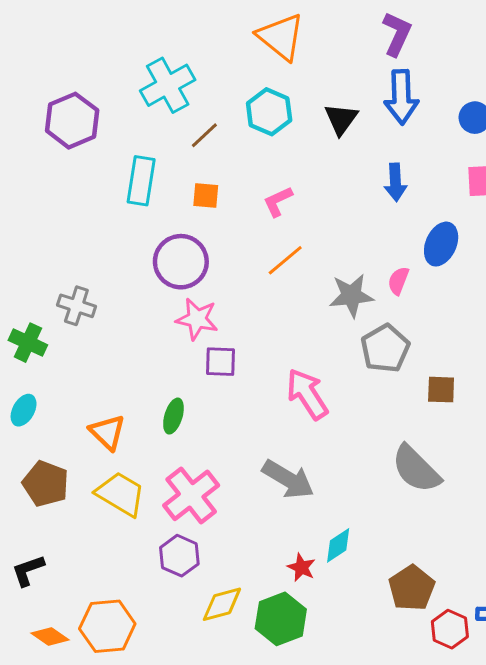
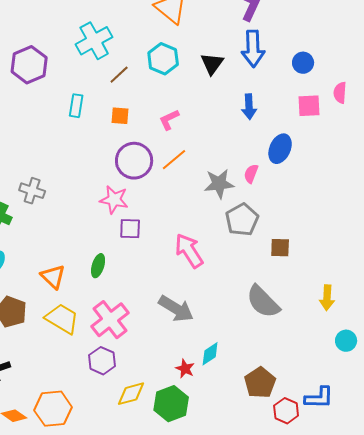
cyan rectangle: (141, 181) -> (76, 106), size x0.7
purple circle: (181, 262) -> (134, 161), moved

